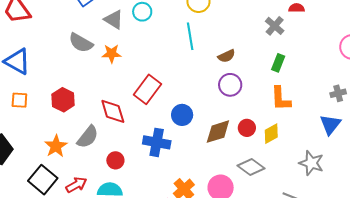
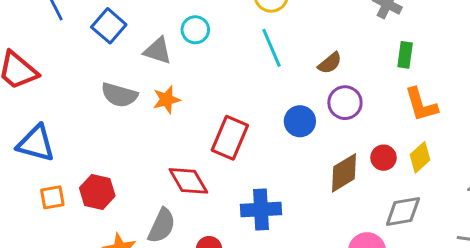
red hexagon: (63, 100) -> (97, 192), moved
blue circle: (182, 115) -> (300, 121), moved
gray diamond: (251, 167) -> (403, 211), turned -32

